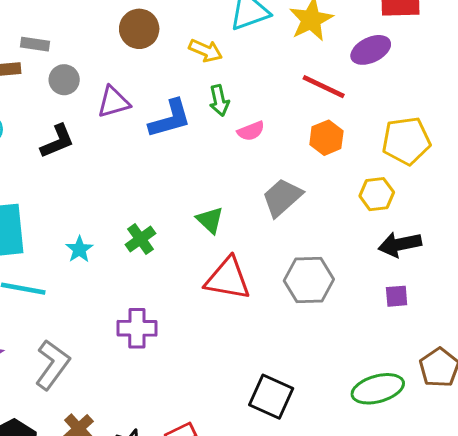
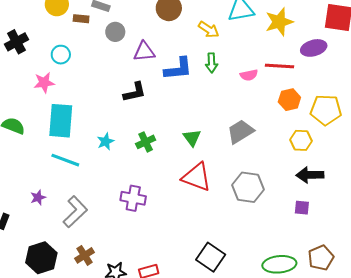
red line: (324, 87) -> (279, 66), turned -32
pink semicircle: (251, 131) -> (249, 75), moved
orange hexagon: (326, 138) -> (289, 100), moved
black L-shape: (57, 141) -> (135, 92), moved

